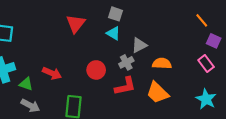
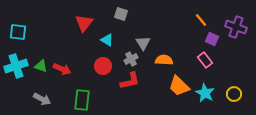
cyan triangle: (113, 33) -> (107, 40), moved
gray triangle: (139, 45) -> (143, 43), turned -35
green triangle: (26, 84) -> (41, 66), moved
orange trapezoid: (158, 93) -> (179, 86), moved

